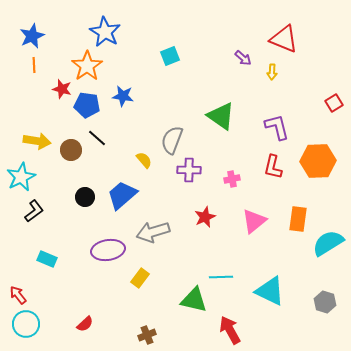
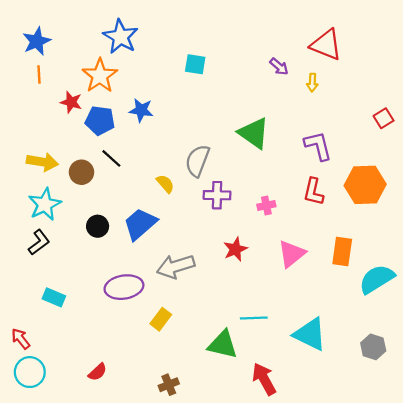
cyan square: (170, 56) -> (195, 64), turned 30
cyan star: (21, 177) -> (45, 204), moved

